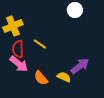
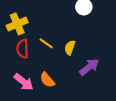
pink arrow: (19, 64) -> (24, 82), moved
yellow semicircle: (64, 77) -> (70, 48), moved, turned -96

